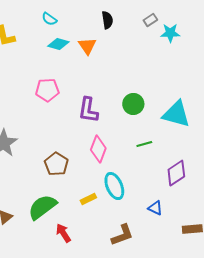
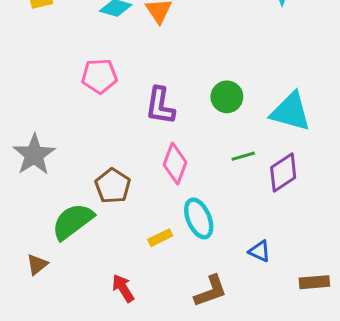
purple diamond: (176, 173) -> (283, 172), moved
green semicircle: (42, 207) -> (73, 221), moved

